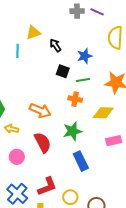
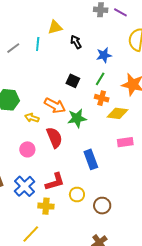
black square: (63, 71) -> (73, 81), moved
green line: (83, 80) -> (100, 79), turned -56
orange cross: (75, 99) -> (102, 98), moved
yellow arrow: (11, 129) -> (32, 118), moved
green star: (72, 131) -> (77, 118), moved

